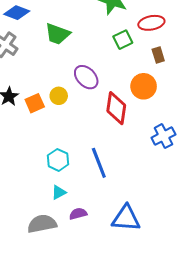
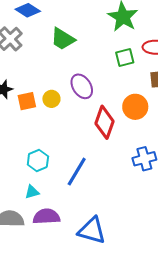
blue line: (99, 163) -> (77, 172), turned 40
purple semicircle: (78, 214) -> (46, 216), size x1.5

